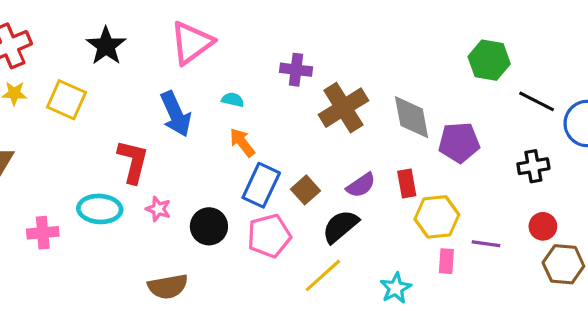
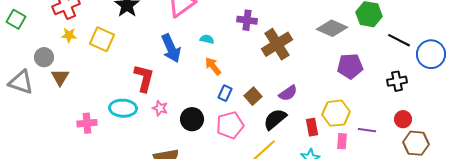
gray diamond: (412, 117) -> (332, 28), moved, turned -56
red rectangle: (407, 184) -> (312, 127), moved
blue rectangle: (261, 185) -> (225, 93), size x0.6

